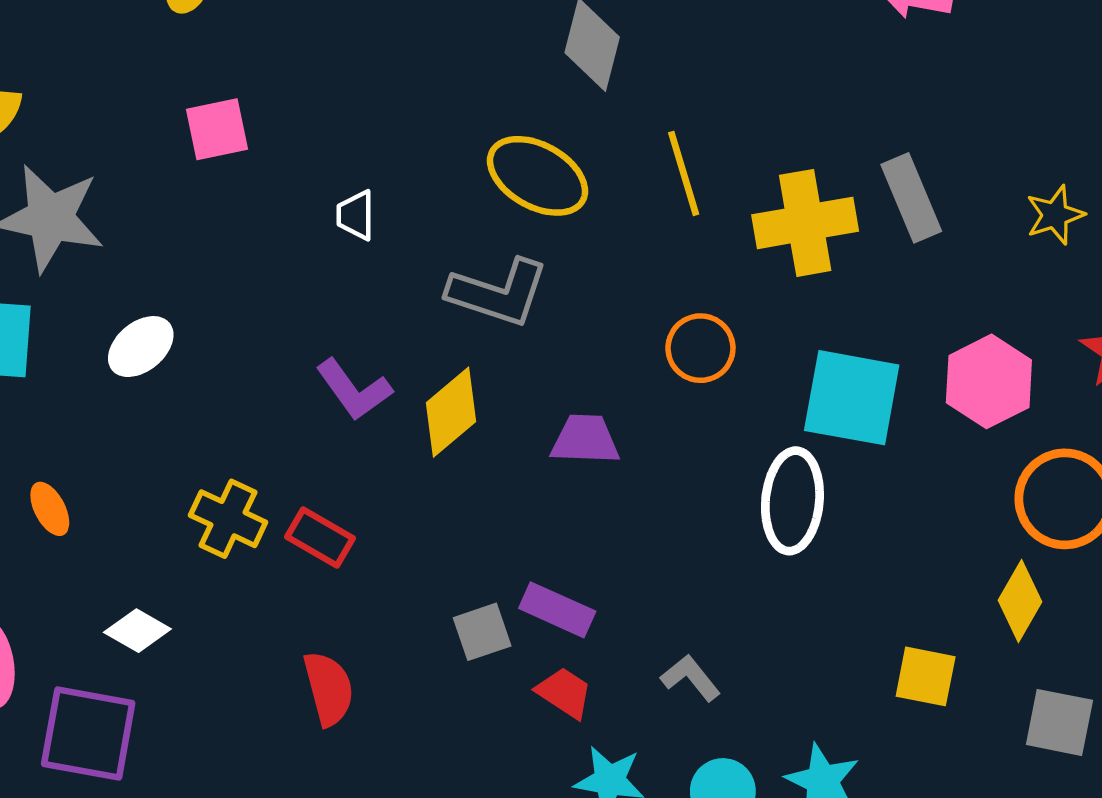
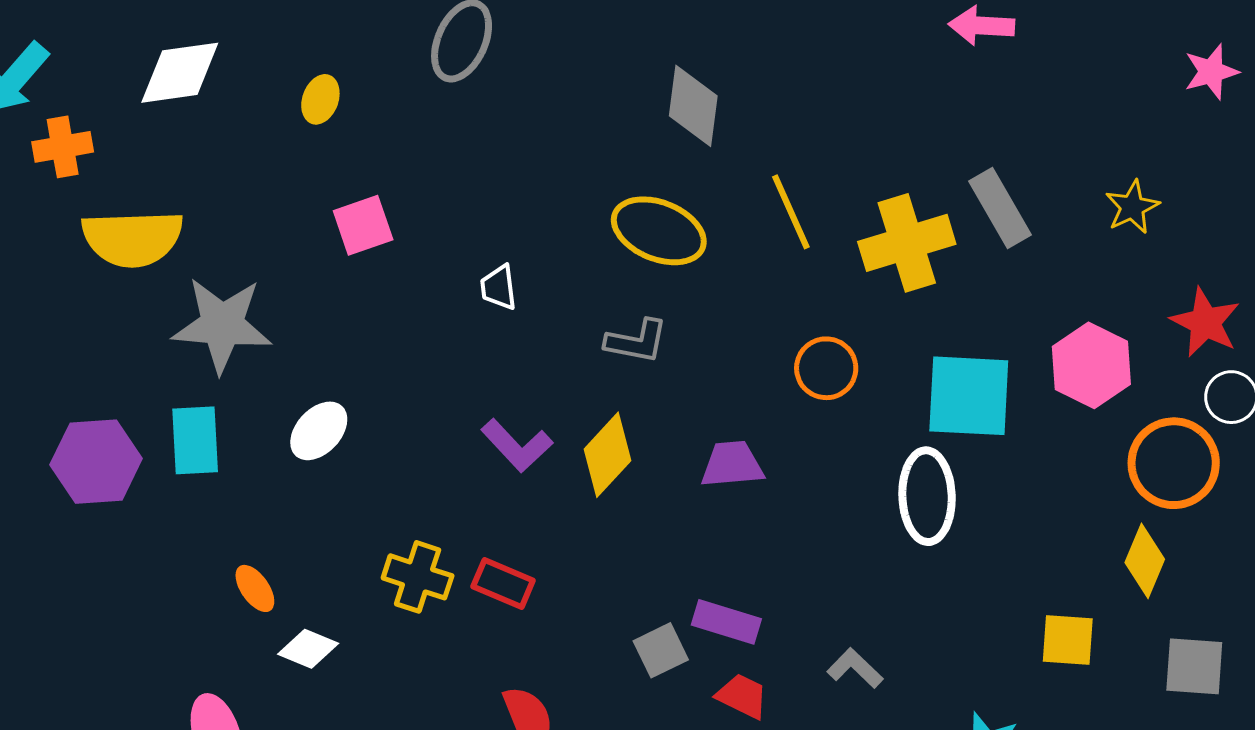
gray L-shape: (498, 293) -> (637, 341), size x0.7
white diamond: (137, 631) -> (308, 649), moved

